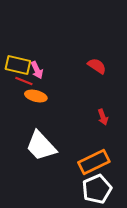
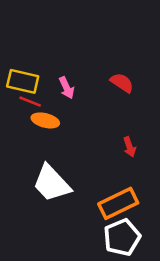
pink arrow: (37, 70) -> (67, 88), moved

